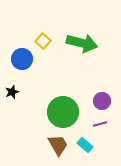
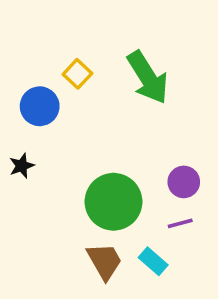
green arrow: (82, 43) -> (148, 77), turned 44

